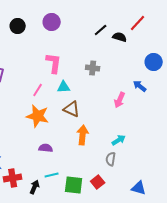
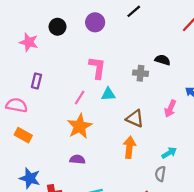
black line: (101, 30) -> (134, 11), moved
black semicircle: (120, 37) -> (163, 60), moved
brown triangle: (72, 109) -> (135, 119), moved
orange star: (38, 116) -> (80, 126), turned 30
purple semicircle: (46, 148) -> (77, 159), moved

